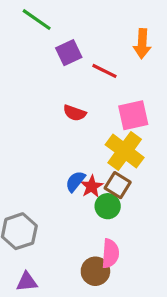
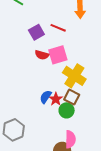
purple square: (69, 53) -> (36, 32), moved
pink square: (133, 115) -> (58, 55), moved

